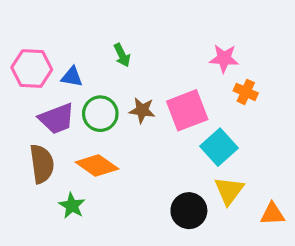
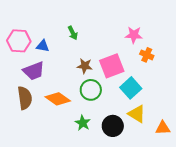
green circle: (100, 114) -> (91, 90), moved
yellow triangle: (229, 191) -> (137, 114), turned -36
green star: (72, 206) -> (83, 123), moved

